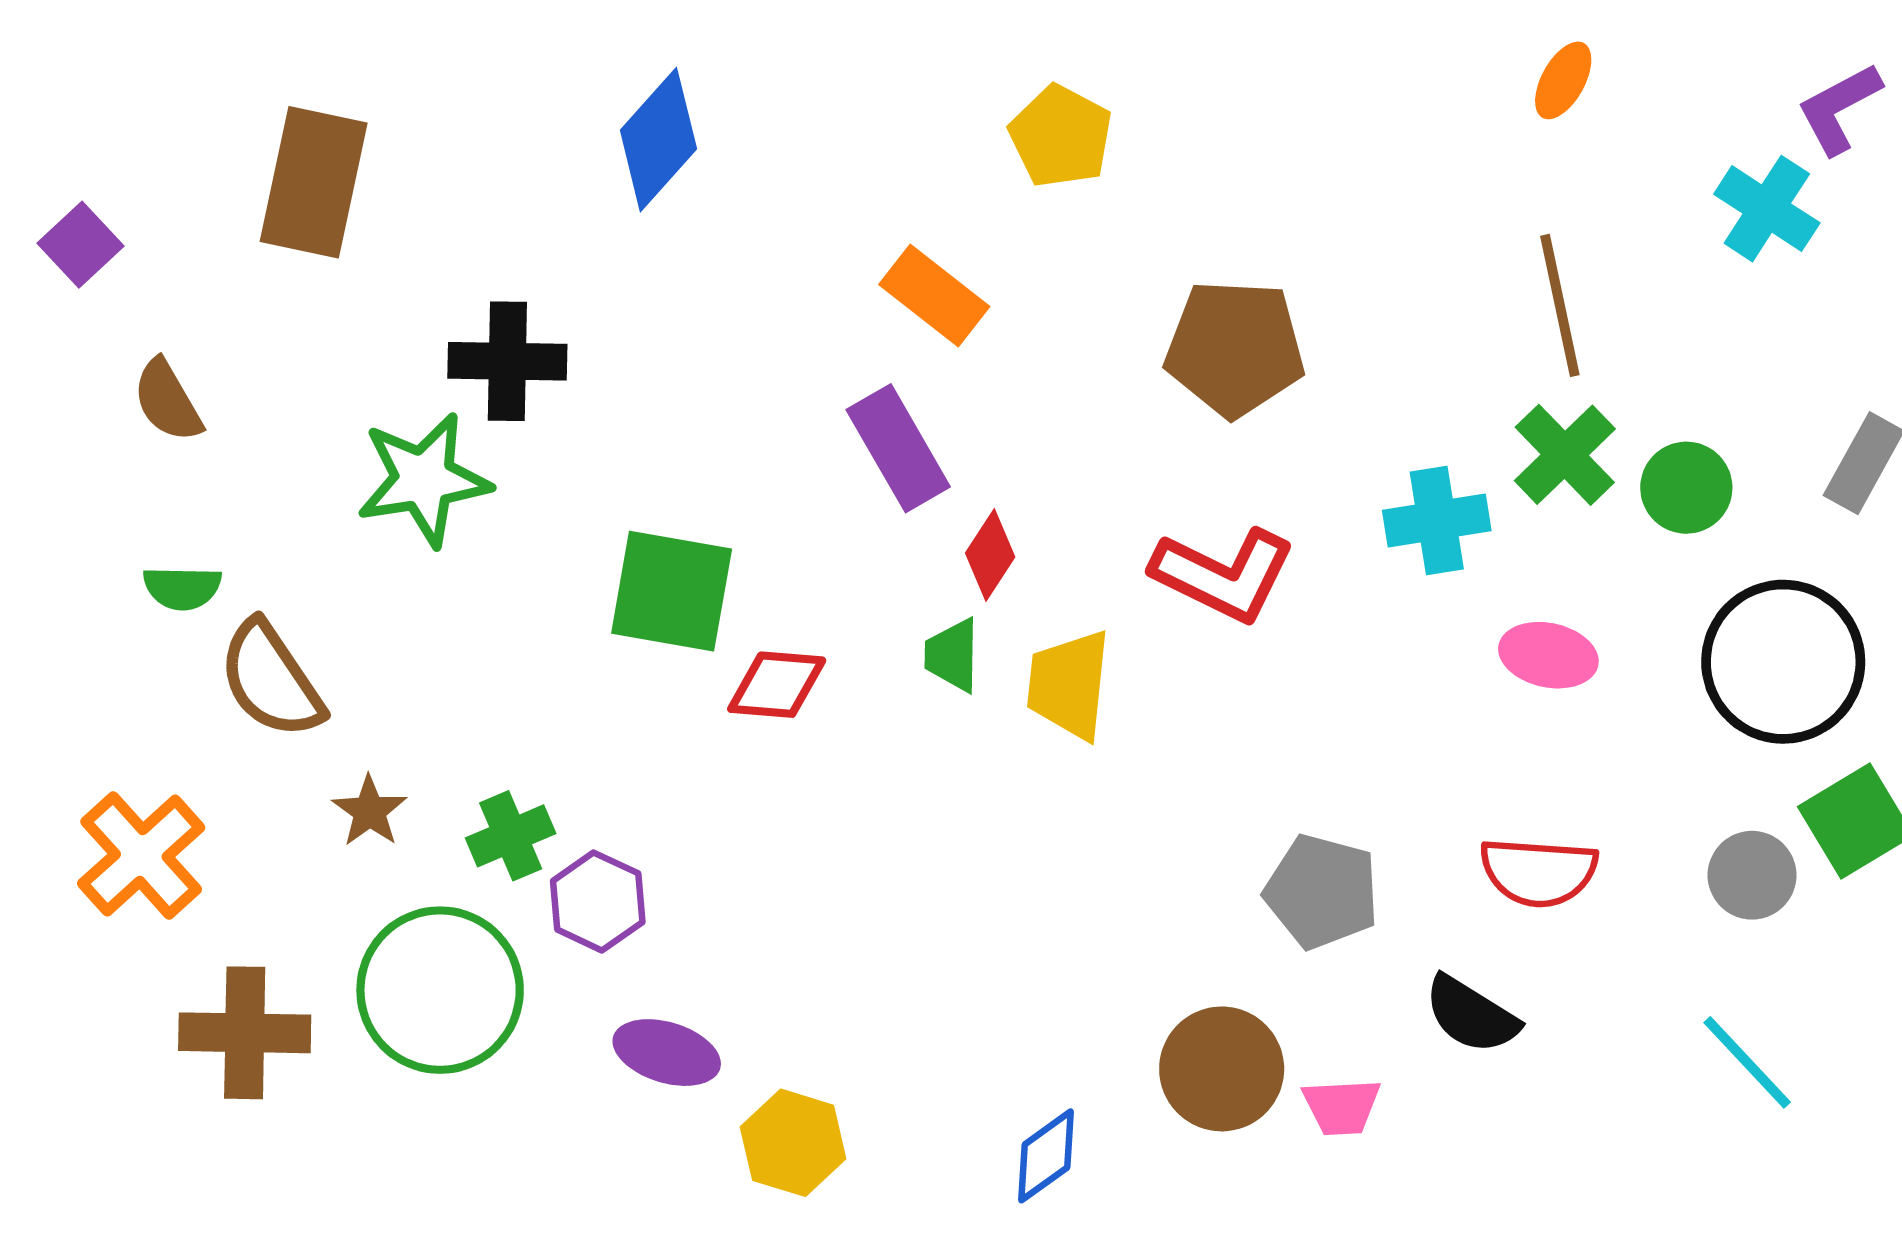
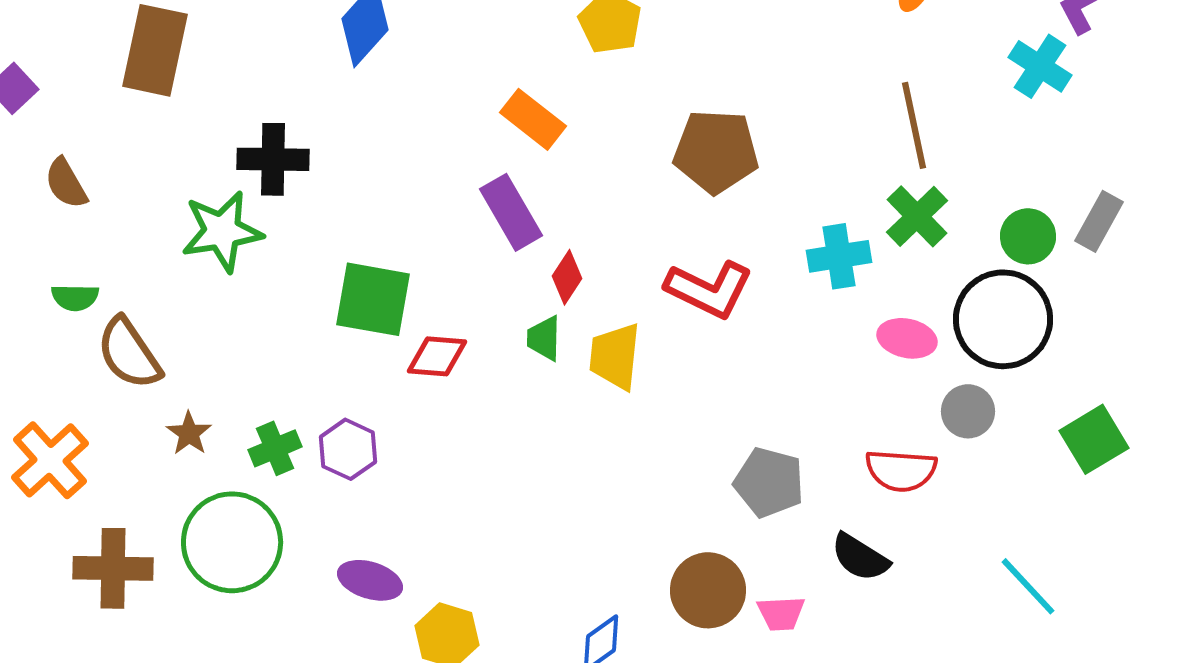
green circle: (1686, 488) -> (1028, 236), moved
black circle: (1783, 662) -> (1003, 319), moved
gray circle: (1752, 875) -> (968, 411), moved
purple hexagon: (598, 901) -> (348, 449), moved

